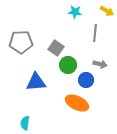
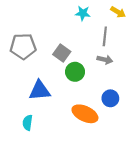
gray arrow: (100, 64) -> (105, 60), moved
blue circle: (86, 80) -> (110, 98), moved
cyan semicircle: (25, 123) -> (27, 123), moved

